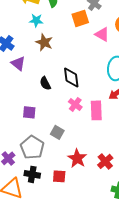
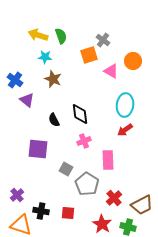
pink cross: (75, 104) -> (84, 141), turned 32
pink rectangle: (96, 110) -> (108, 160), moved
purple square: (29, 112) -> (38, 149), size x1.5
gray pentagon: (32, 147) -> (87, 184), moved
red star: (77, 158) -> (102, 224), moved

